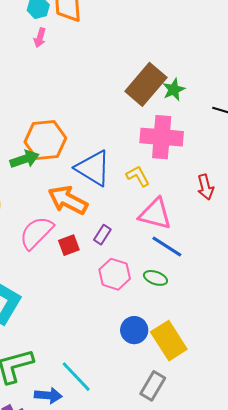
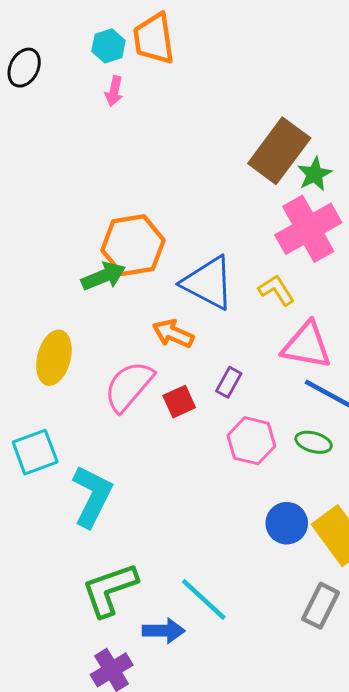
green star: (174, 90) -> (315, 174), moved
pink cross: (162, 137) -> (308, 229), turned -30
orange arrow: (68, 200) -> (173, 334), size x0.7

